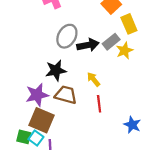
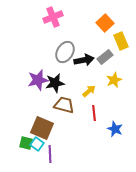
yellow star: (124, 51) -> (114, 80), moved
yellow arrow: (93, 79) -> (89, 91), turned 88
purple star: (37, 95) -> (38, 80), moved
blue star: (132, 125) -> (115, 129), moved

